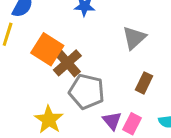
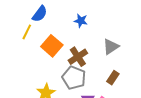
brown cross: (67, 63) -> (78, 57), moved

